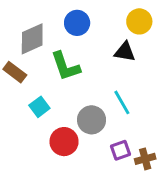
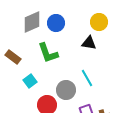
gray diamond: (32, 39) -> (32, 22), moved

